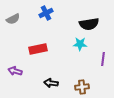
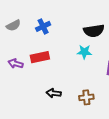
blue cross: (46, 13) -> (43, 26), moved
purple arrow: (15, 71) -> (16, 64), moved

